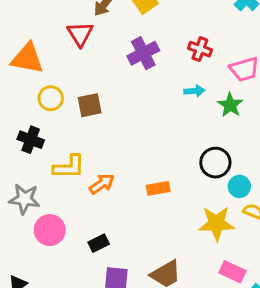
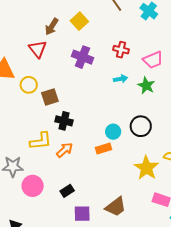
purple cross: (143, 53) -> (82, 57), turned -35
yellow circle: (51, 98) -> (29, 85), moved
black cross: (31, 140) -> (64, 121), moved
cyan circle: (239, 186) -> (113, 132), moved
yellow star: (217, 223) -> (146, 168), turned -30

